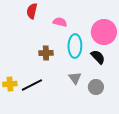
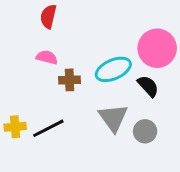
pink semicircle: (60, 22) -> (47, 57), moved
cyan ellipse: (75, 46) -> (113, 69), turned 65
gray triangle: (75, 78) -> (113, 118), size x1.5

